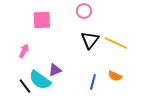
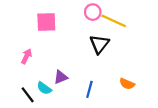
yellow line: (116, 43) -> (114, 21), moved
cyan semicircle: (40, 80) -> (44, 88), size x0.6
blue line: (93, 82) -> (89, 89), moved

